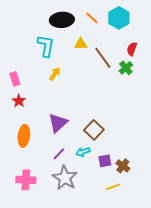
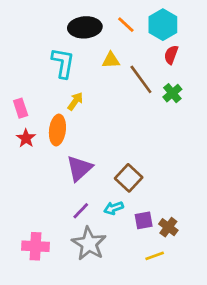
red semicircle: (132, 49) -> (171, 55), moved
orange ellipse: (24, 136) -> (57, 130), moved

